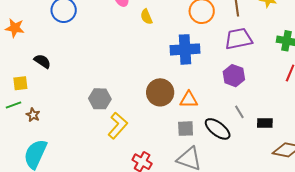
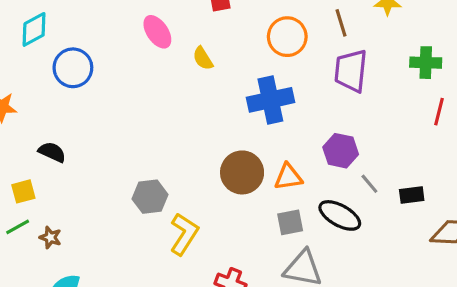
purple trapezoid: (239, 39) -> (351, 71), turned -64
purple hexagon: (234, 76) -> (341, 151), moved

